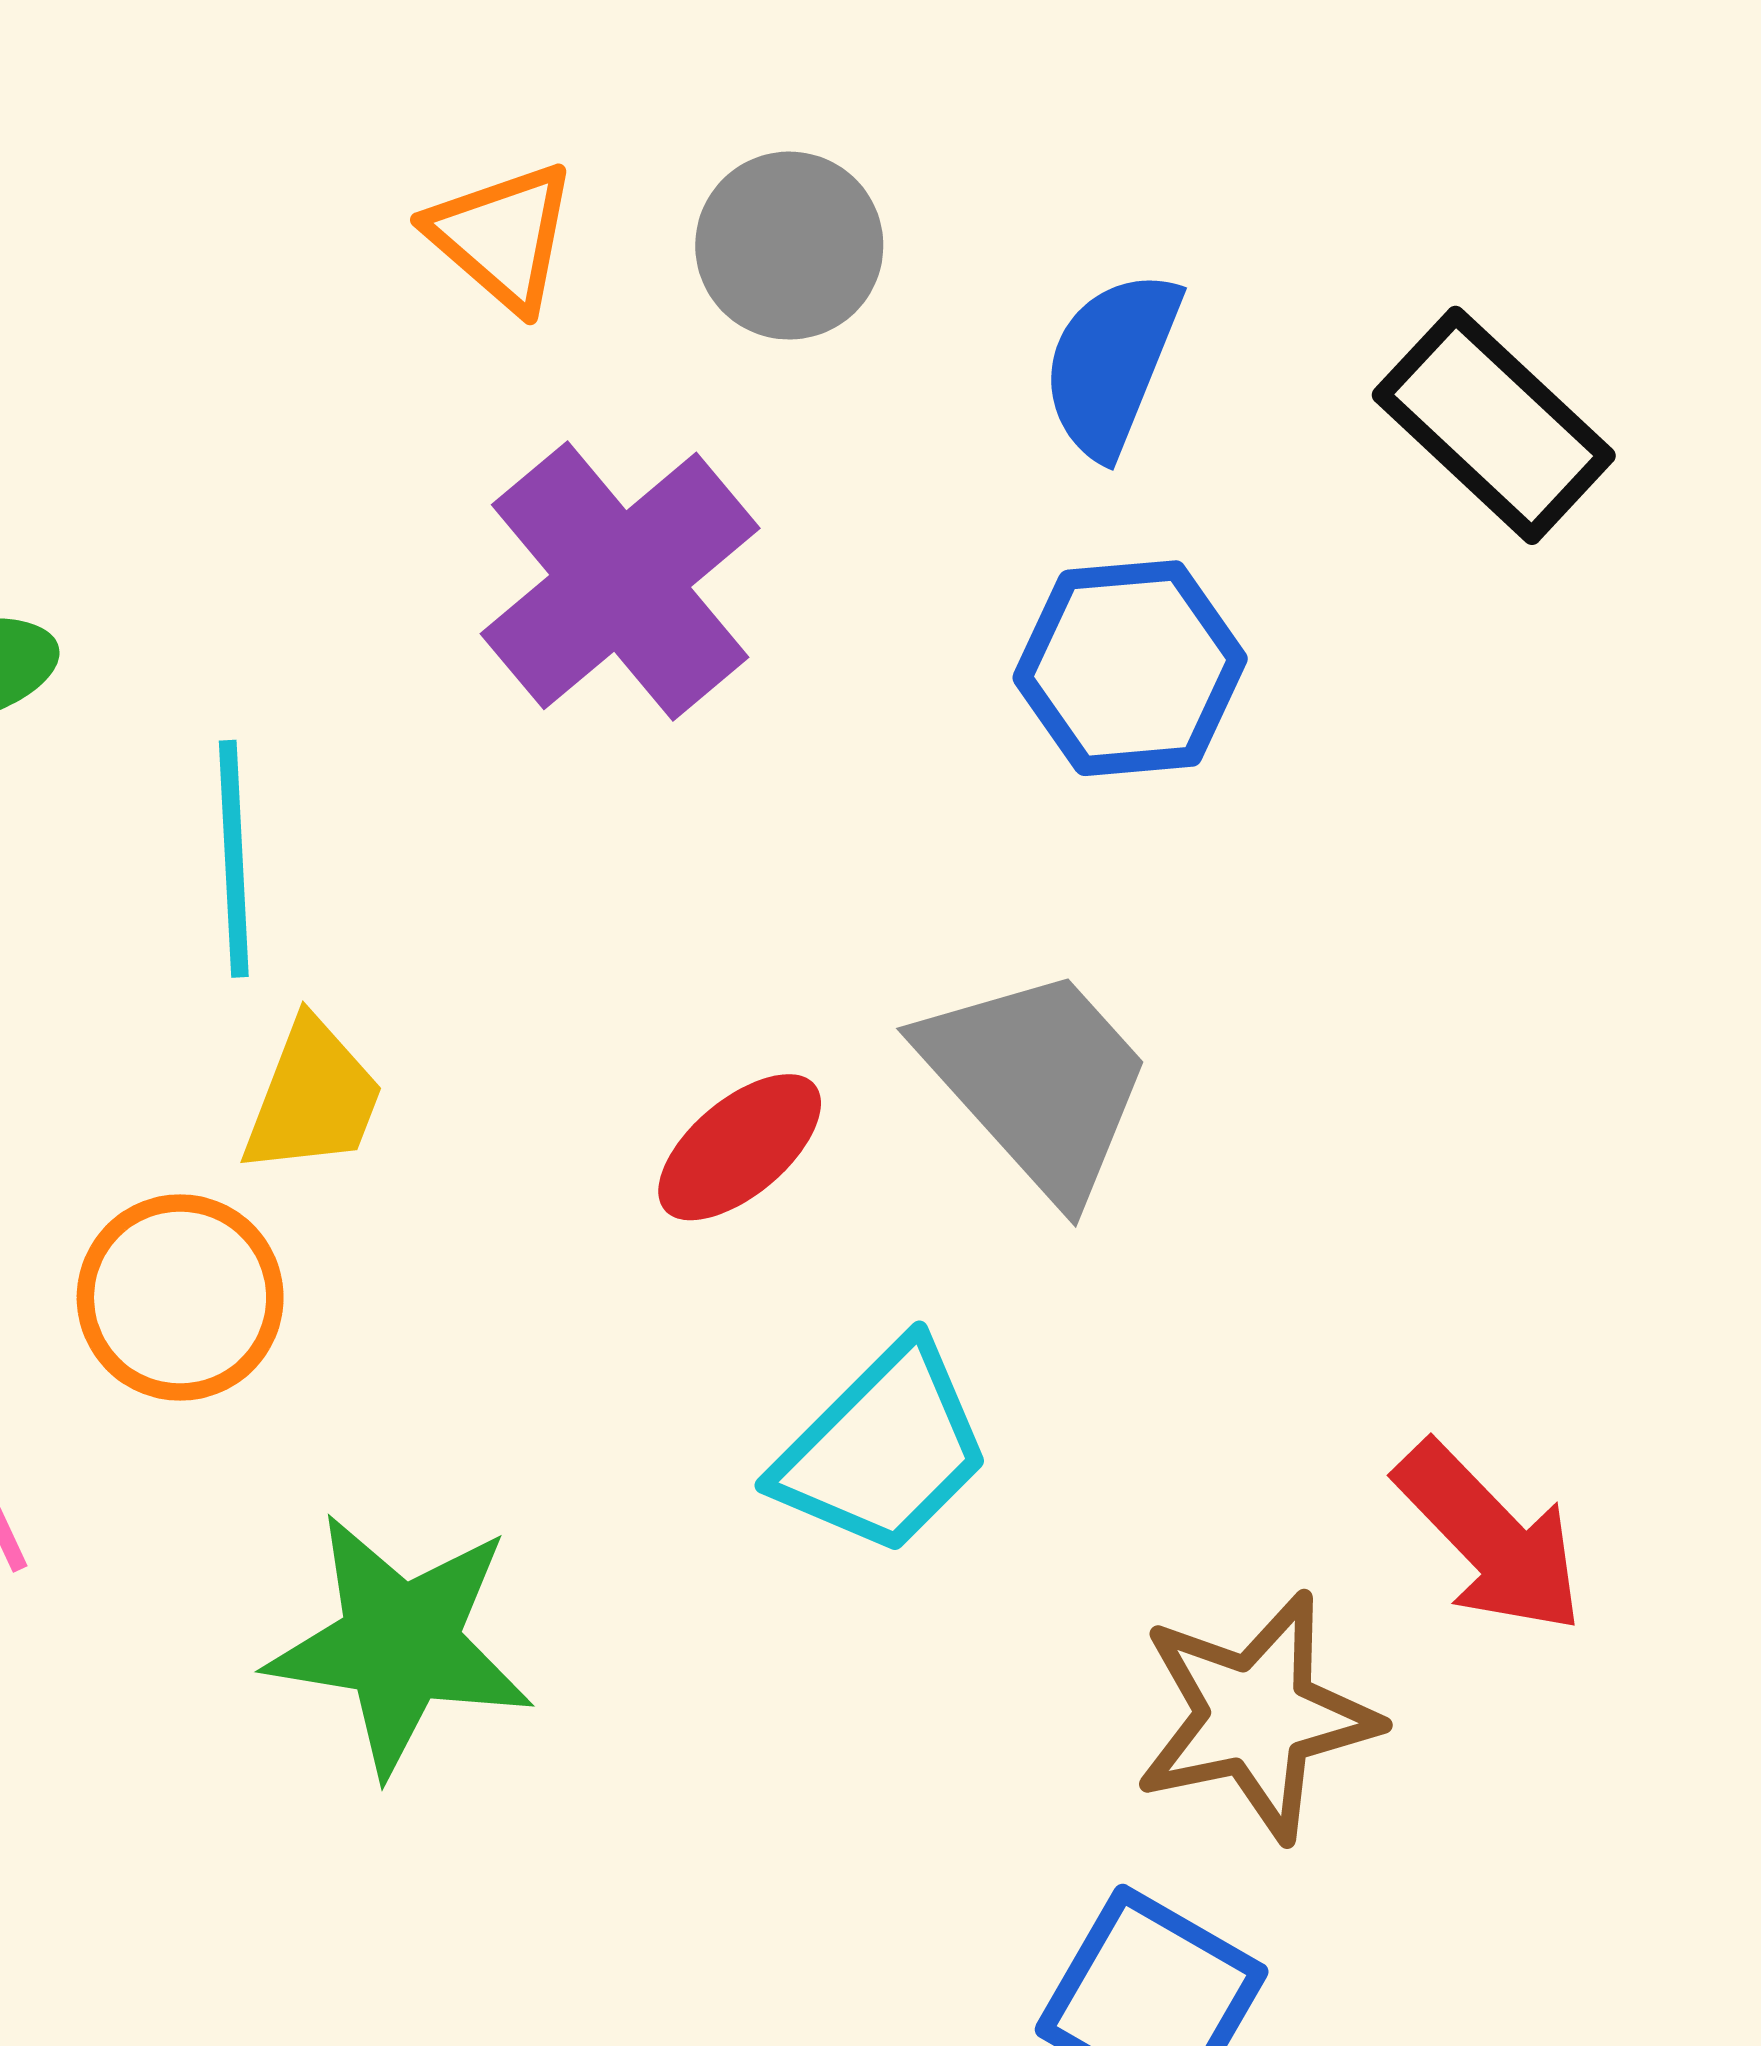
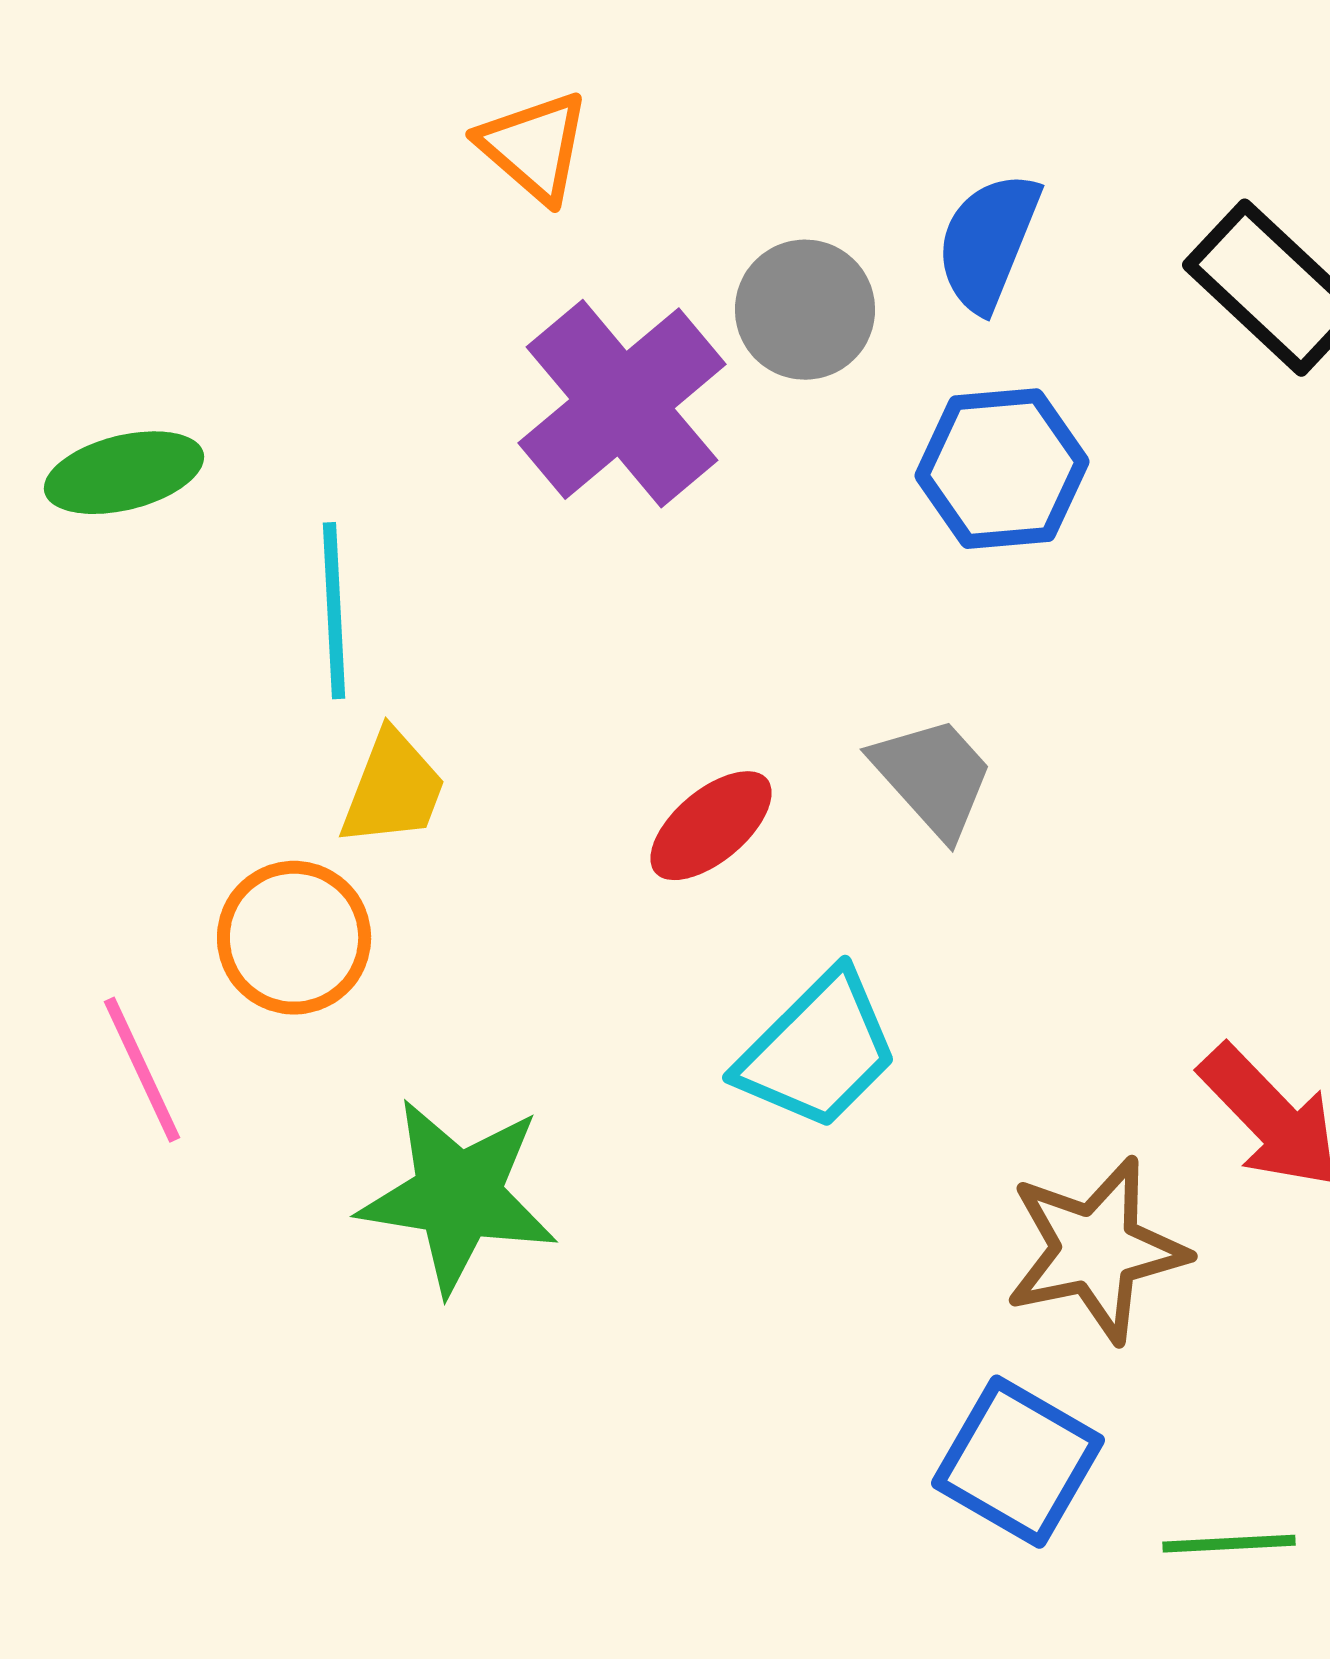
gray circle: (789, 246) -> (805, 310), moved
gray trapezoid: (1038, 1081) -> (933, 777), size x0.7

